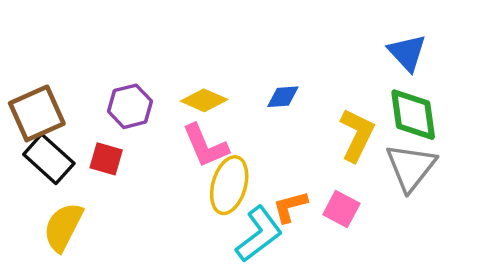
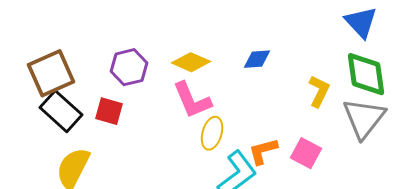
yellow L-shape: (357, 135) -> (319, 91), size x0.7
yellow ellipse: (229, 185) -> (212, 133), size x0.7

